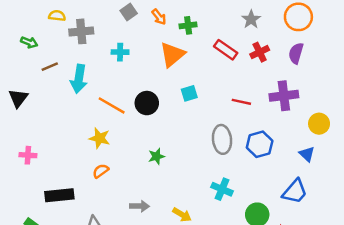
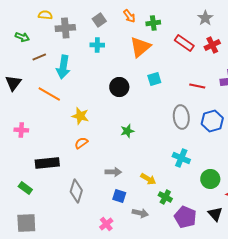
gray square: (129, 12) -> (99, 20), moved
orange line: (112, 105) -> (49, 94), moved

